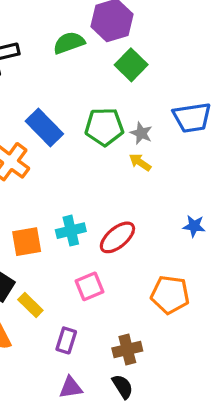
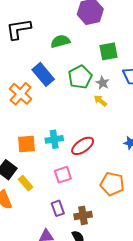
green semicircle: (69, 43) -> (60, 41), moved
green square: (131, 65) -> (108, 51), moved, turned 30
green pentagon: (104, 127) -> (80, 77), turned -30
purple rectangle: (66, 340) -> (58, 208), moved, turned -42

